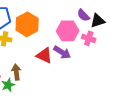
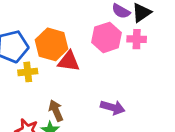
purple arrow: (62, 52) -> (113, 107), moved
red triangle: (44, 55) -> (69, 61), moved

